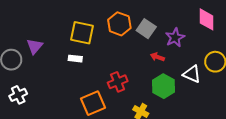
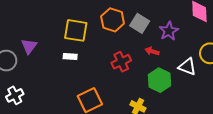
red cross: (118, 82) -> (121, 62), moved

